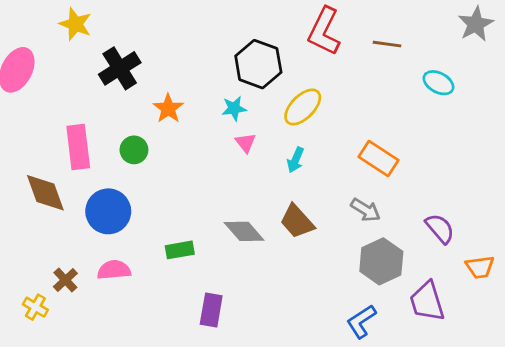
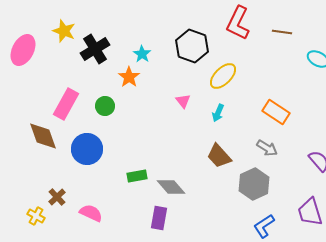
yellow star: (75, 24) -> (64, 31), moved
cyan star: (234, 108) -> (142, 54), moved, turned -30
pink rectangle: (78, 147) -> (66, 104), turned 36
gray diamond: (244, 231) -> (171, 187), moved
gray hexagon: (381, 261) -> (254, 184), moved
pink semicircle: (114, 270) -> (91, 213), moved, turned 30

